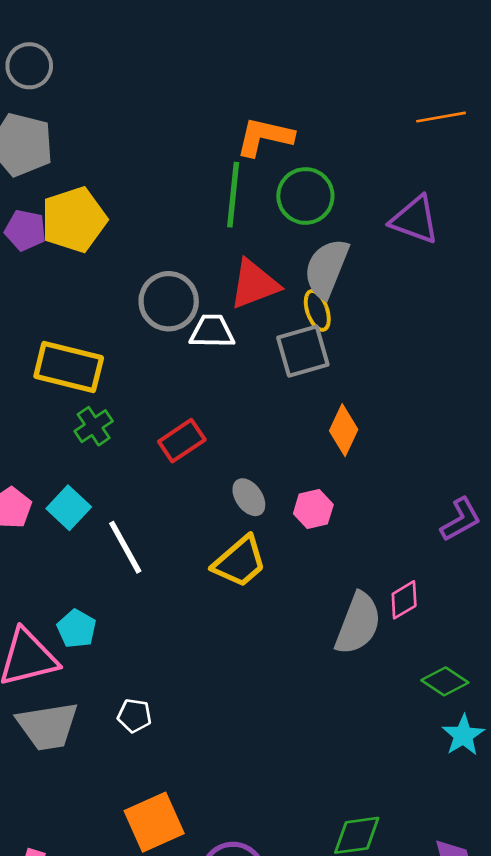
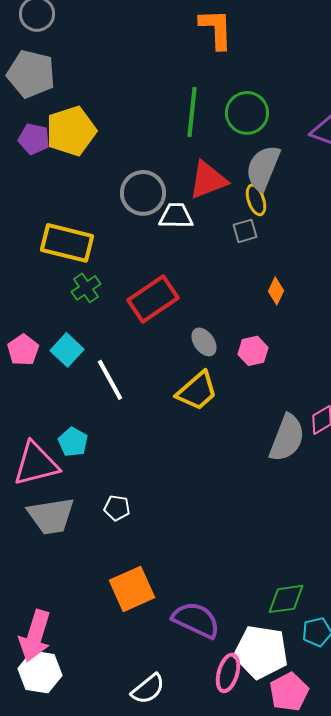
orange L-shape: (265, 137) -> (216, 29), moved, turned 75
gray square: (303, 351) -> (245, 231), size x0.6
orange diamond: (344, 430) -> (276, 291), size x0.7
red rectangle: (182, 441) -> (153, 299), size x1.4

